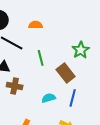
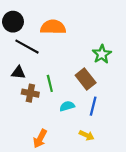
orange semicircle: (36, 25) -> (53, 27), size x1.6
green line: (41, 58) -> (50, 83), moved

